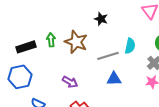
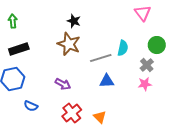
black star: (101, 19) -> (74, 21), moved
green arrow: (51, 40) -> (13, 21), moved

